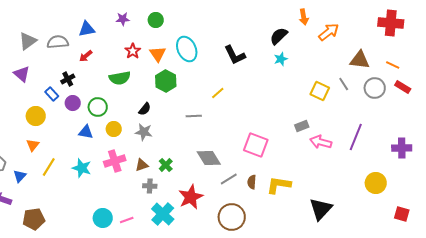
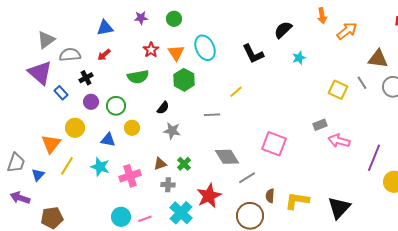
black semicircle: (279, 36) -> (283, 30), moved
gray semicircle: (58, 42) -> (70, 55), moved
purple triangle: (22, 74) -> (40, 73), size x1.5
blue rectangle: (52, 94) -> (61, 93), moved
yellow circle: (36, 116) -> (75, 128), moved
blue triangle: (86, 132) -> (108, 140), moved
gray star: (144, 132) -> (172, 131), moved
purple line: (356, 137) -> (374, 158), moved
orange triangle: (33, 145) -> (51, 144), size x1.5
pink cross: (115, 161) -> (130, 176), moved
brown semicircle: (252, 182) -> (270, 196), moved
yellow L-shape: (279, 185) -> (297, 201), moved

